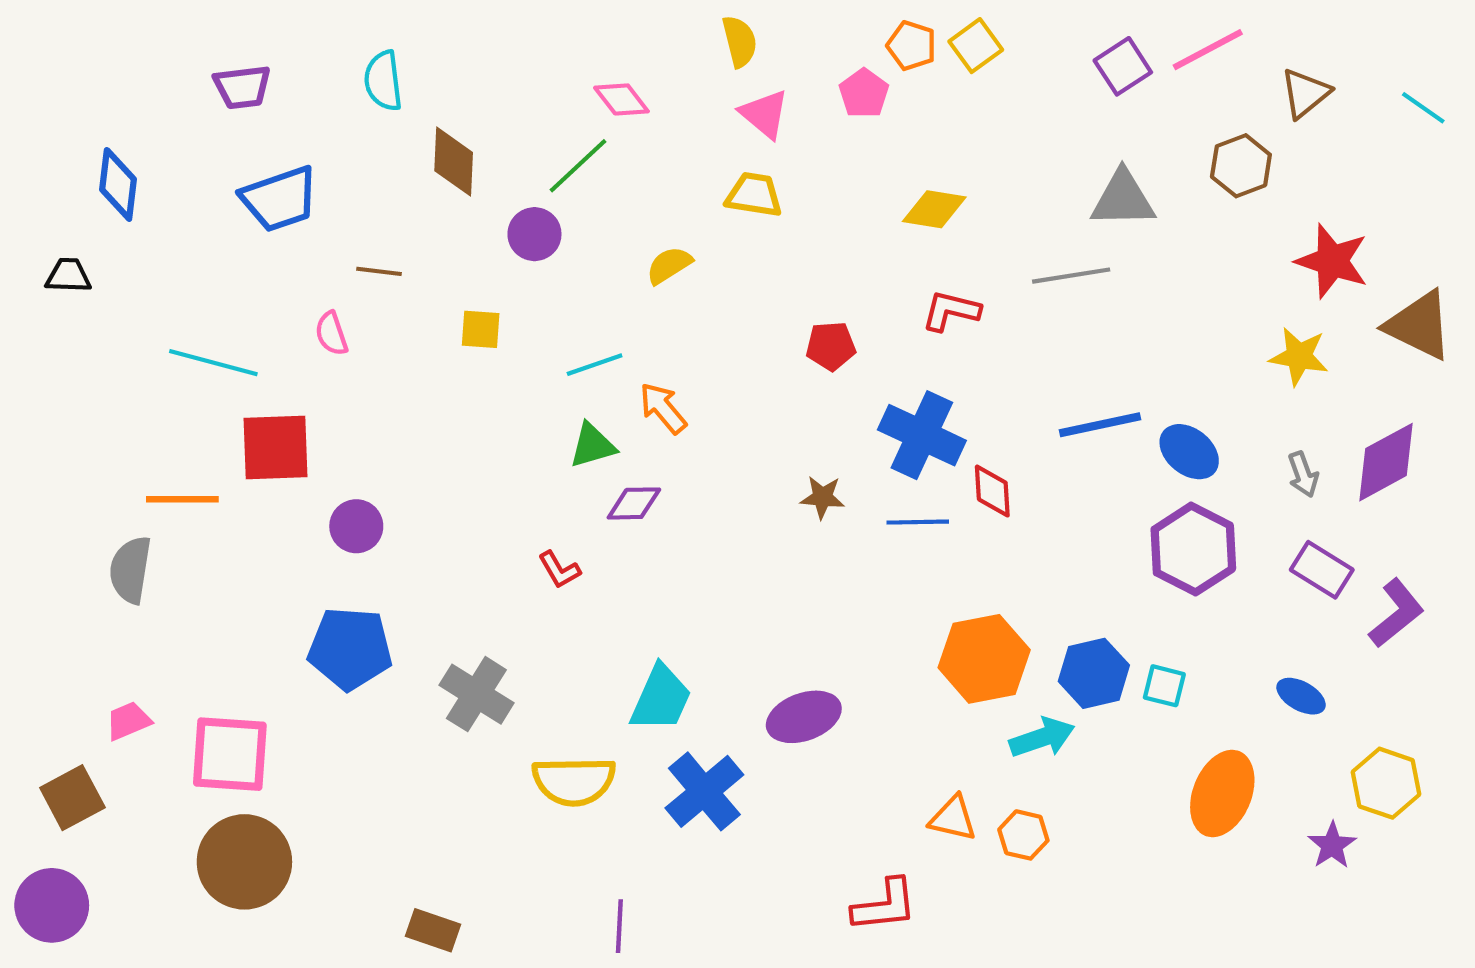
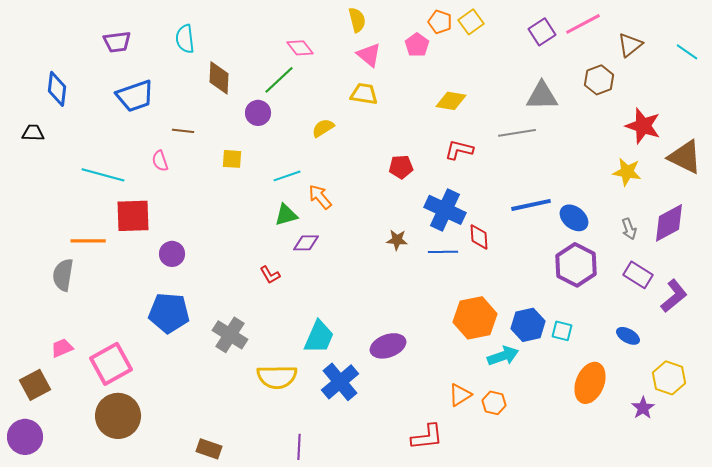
pink square: (230, 754) -> (111, 364), turned -33
orange triangle: (953, 818) -> (460, 395), turned -45

